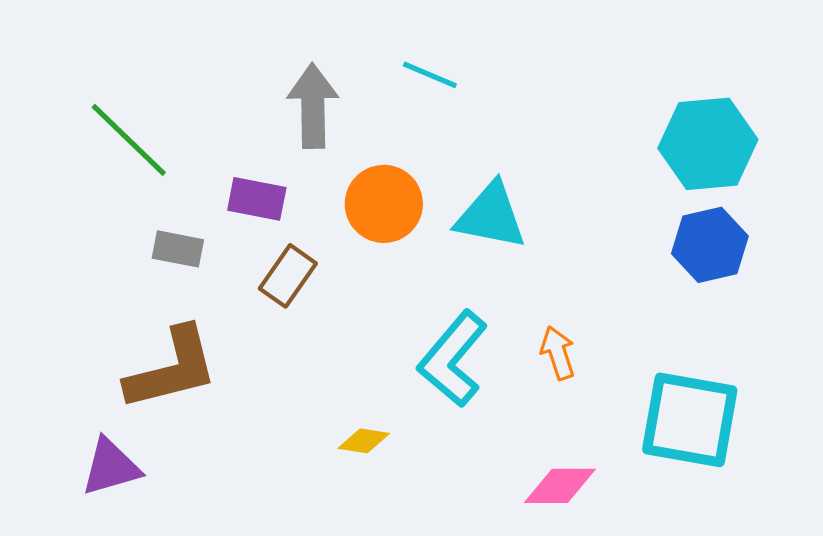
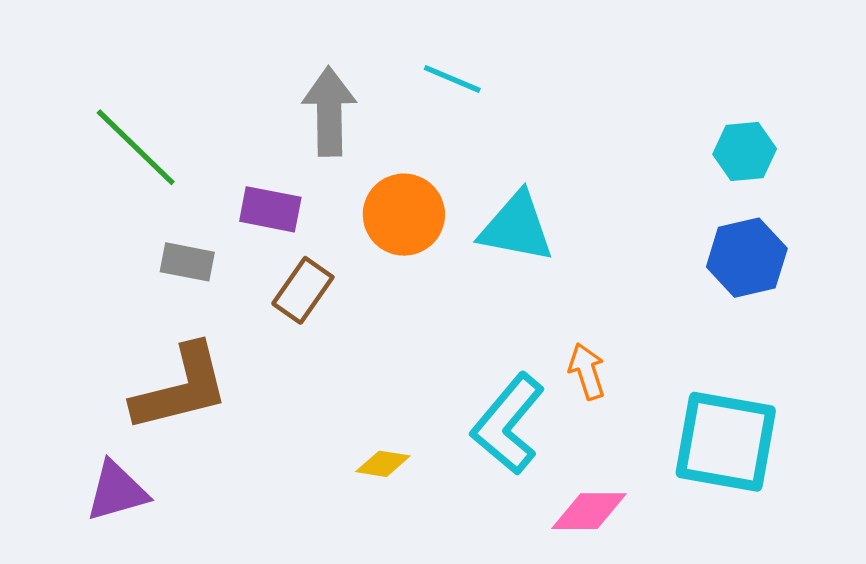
cyan hexagon: (708, 144) -> (745, 151), size x0.6
cyan L-shape: (453, 359) -> (508, 424), moved

